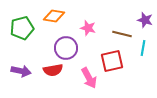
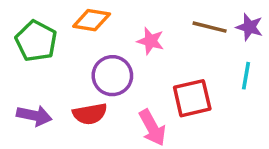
green pentagon: (22, 28) -> (36, 41), turned -30
brown line: (122, 34) -> (210, 27), moved

